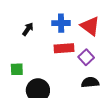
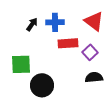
blue cross: (61, 23) -> (55, 22), moved
green square: (17, 69) -> (21, 64), size x1.5

